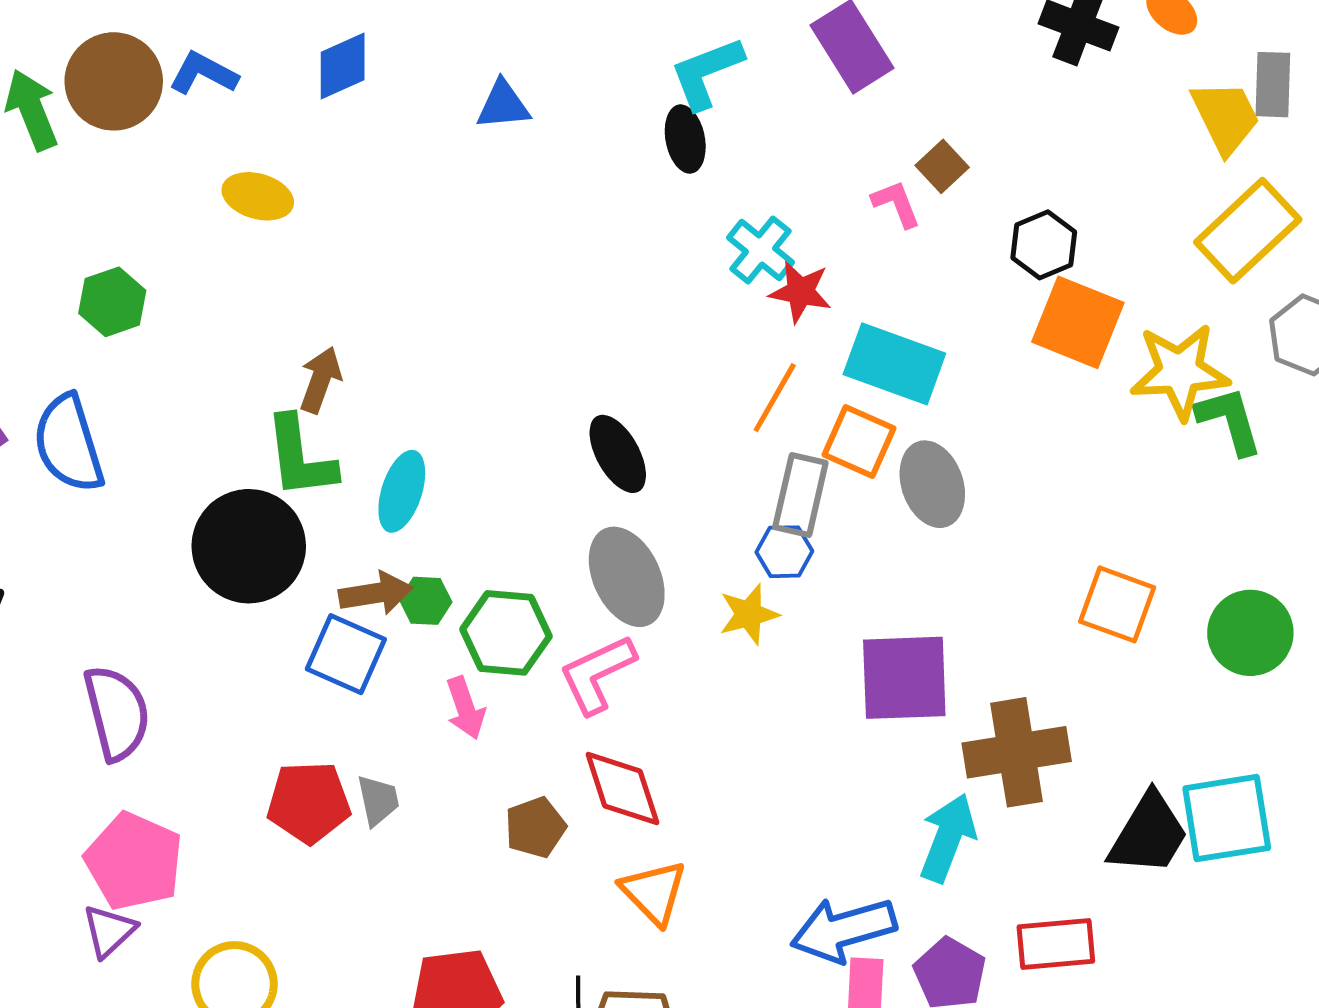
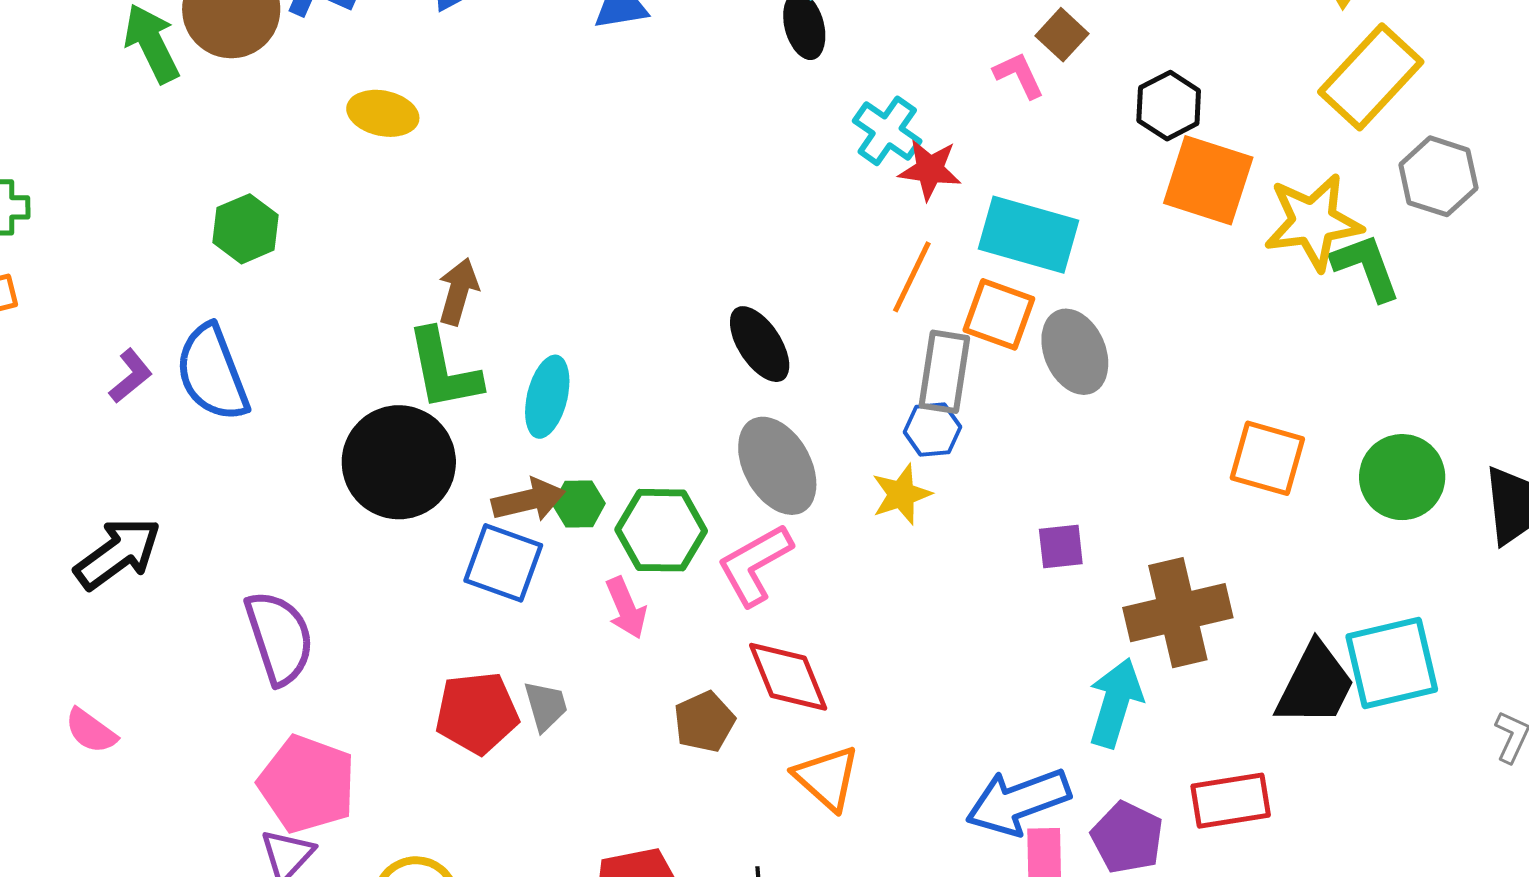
purple square: (904, 678) -> (1061, 546), size x0.5

